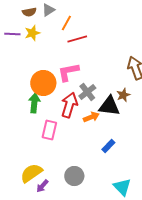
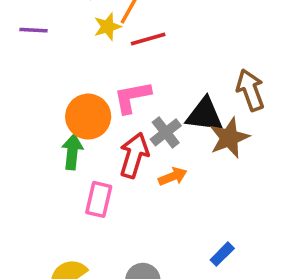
yellow star: (32, 33) -> (108, 27), moved
brown star: (123, 95) -> (229, 138), size x1.6
black triangle: (109, 106) -> (205, 115), moved
blue rectangle: (108, 146) -> (222, 254), moved

